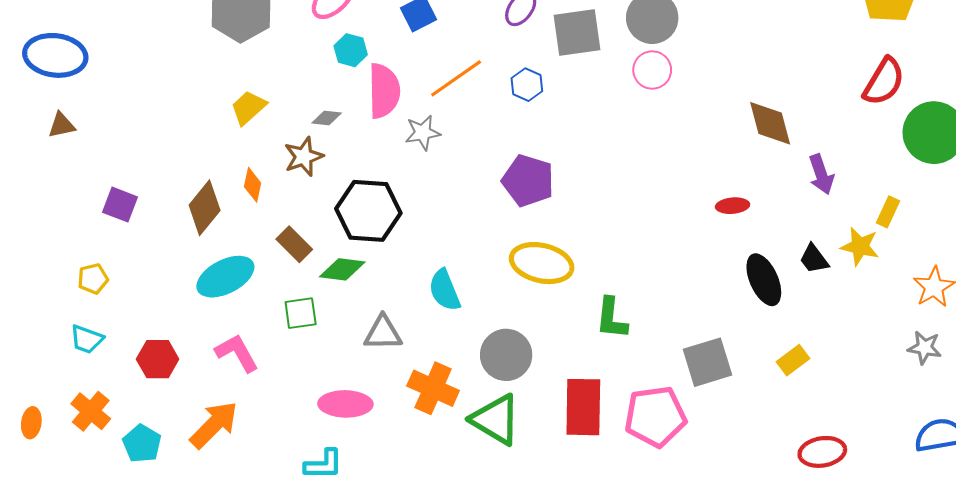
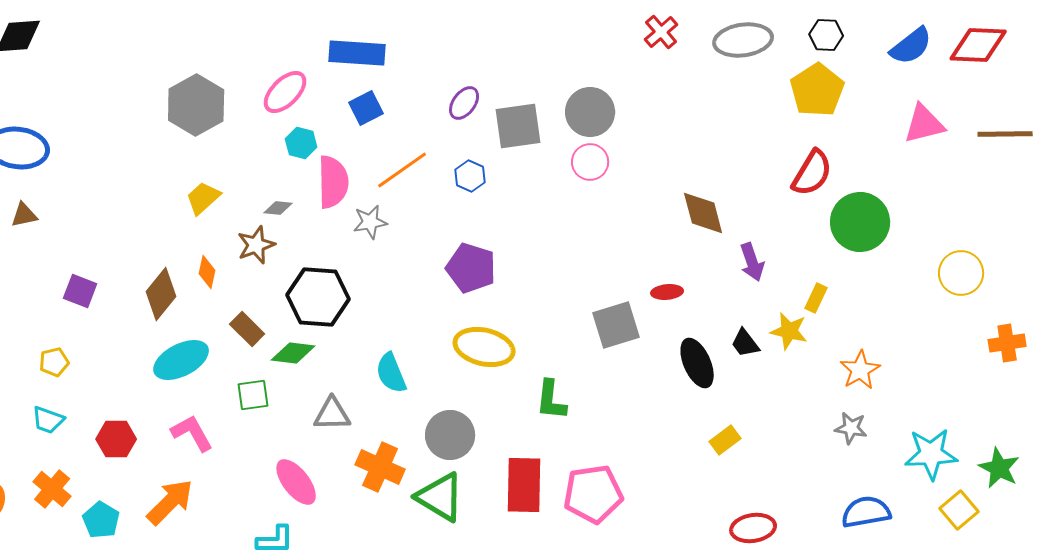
gray square: (707, 362) -> (616, 325), moved
pink ellipse: (345, 404) -> (296, 482), turned 51

